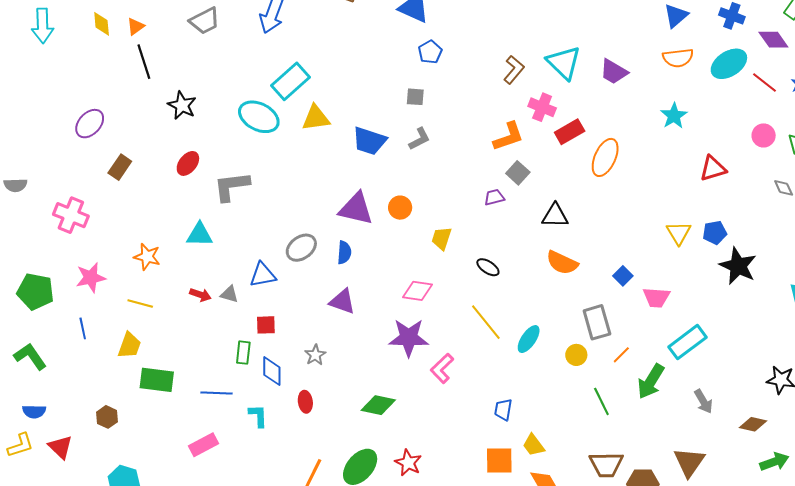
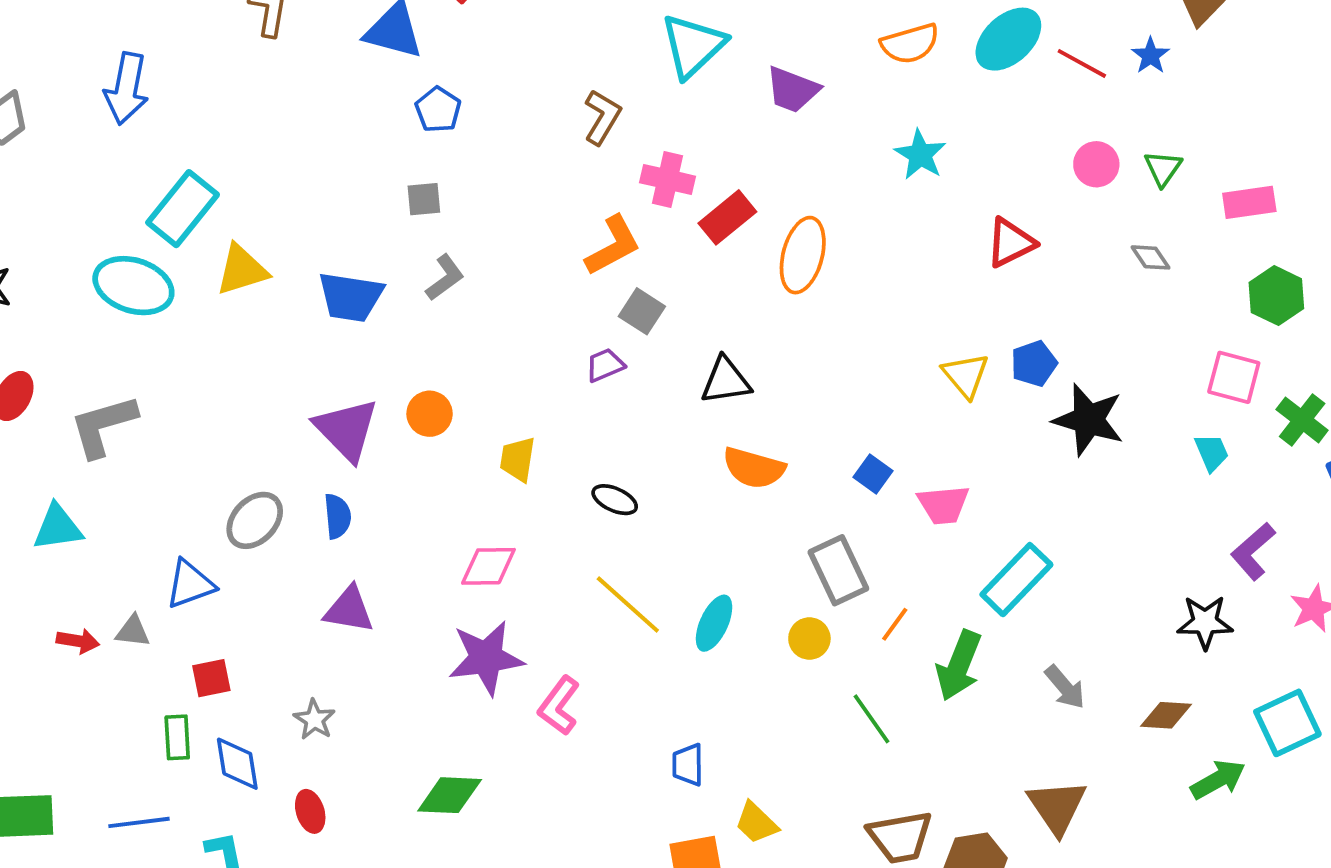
cyan triangle: (564, 63) -> (693, 46), moved, turned 42
purple triangle: (356, 209) -> (346, 430), turned 42

